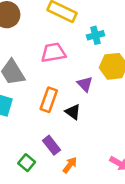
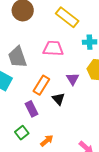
purple rectangle: (51, 145) -> (32, 109), moved
green square: (27, 163) -> (22, 133), moved

